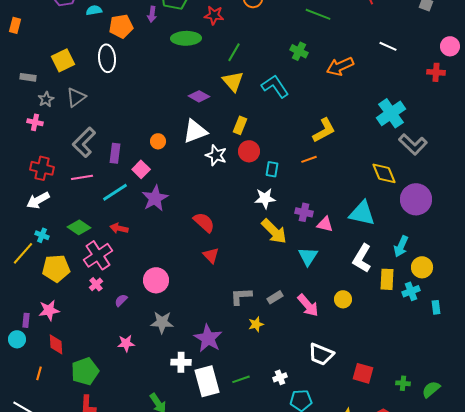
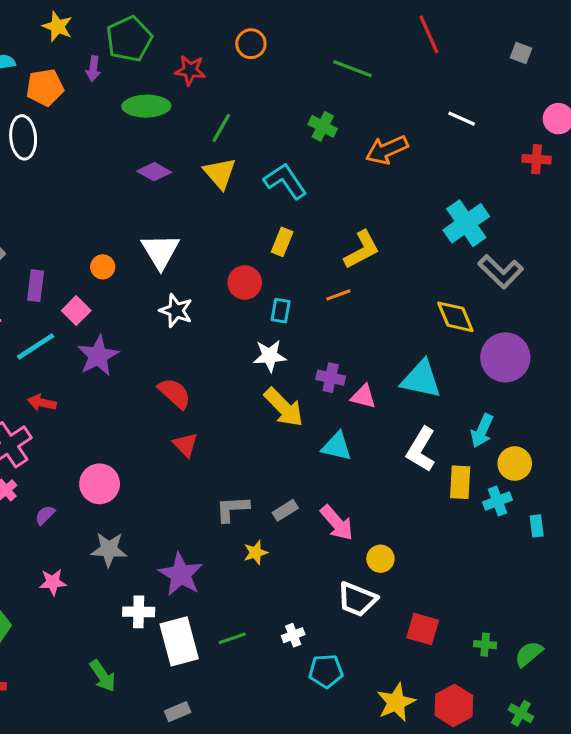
purple diamond: (199, 96) -> (154, 172), moved
yellow rectangle: (240, 125) -> (282, 242), moved
white triangle: (195, 131) -> (160, 251), turned -40
white star: (216, 155) -> (176, 311), moved
cyan triangle: (308, 256) -> (337, 446), turned -50
yellow circle: (343, 299) -> (380, 559), moved

